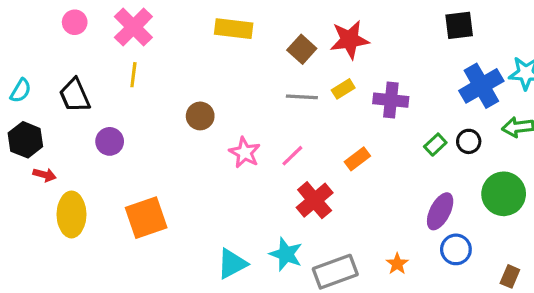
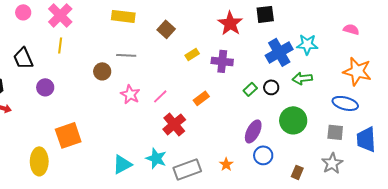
red star: (350, 40) -> (230, 23), moved, turned -30
gray line: (302, 97) -> (126, 55), moved
yellow ellipse: (71, 214) -> (39, 161), moved

